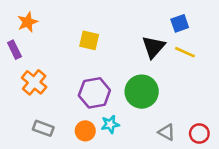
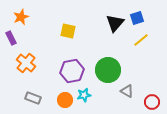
black triangle: (153, 47) -> (115, 23), moved
yellow line: (185, 52) -> (141, 40), turned -63
gray triangle: (167, 132) -> (127, 91), moved

